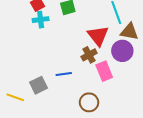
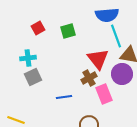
cyan cross: (41, 20) -> (28, 58), moved
gray square: (39, 85) -> (33, 77), moved

